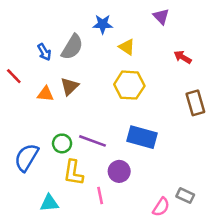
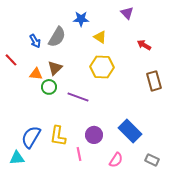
blue rectangle: (142, 137) -> (130, 131), moved, turned 30
purple line: (92, 141) -> (78, 97), moved
green circle: (62, 143) -> (49, 87), moved
blue semicircle: (26, 157) -> (31, 137), moved
gray rectangle: (185, 196) -> (152, 160), moved
cyan triangle: (49, 203) -> (17, 158), moved
pink semicircle: (161, 207) -> (116, 160), moved

